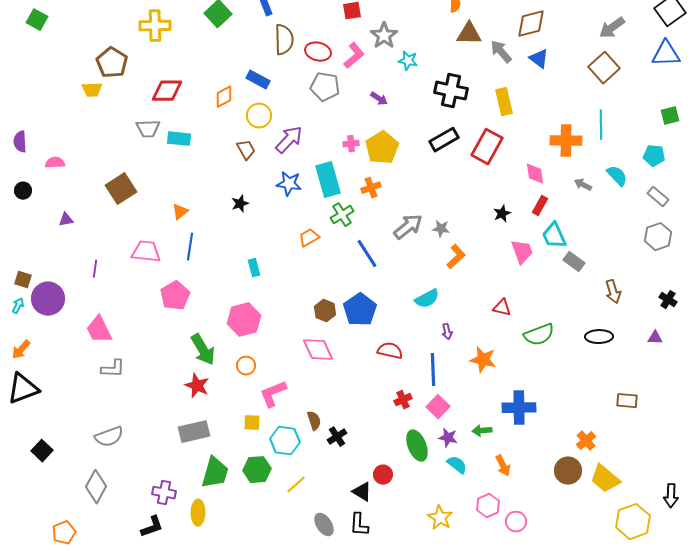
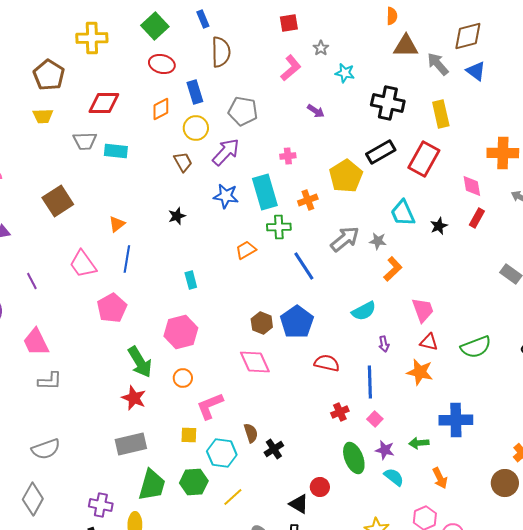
gray star: (384, 36) -> (321, 48), size x0.6
red ellipse: (318, 52) -> (162, 64), moved
blue rectangle: (258, 80) -> (195, 92), turned 45
gray pentagon: (325, 87) -> (243, 111), moved
yellow trapezoid: (92, 90) -> (43, 116), moved
yellow pentagon: (382, 148) -> (346, 176), moved
green cross: (342, 215) -> (279, 227), turned 30
cyan trapezoid: (554, 236) -> (403, 213), moved
pink trapezoid: (146, 252) -> (83, 264), turned -132
pink trapezoid: (522, 252) -> (423, 310), moved
purple line: (95, 269) -> (32, 281), turned -36
red triangle: (502, 308) -> (429, 342), moved
pink square: (438, 407) -> (375, 419), size x0.7

